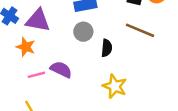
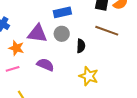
purple triangle: (38, 20) -> (37, 34), moved
pink line: (36, 75) -> (13, 69), moved

